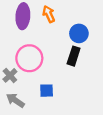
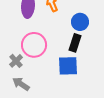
blue square: (47, 91) -> (68, 66), moved, size x1.5

